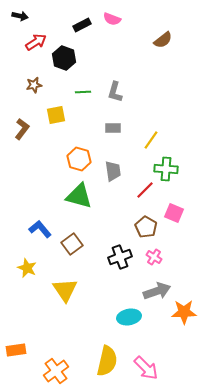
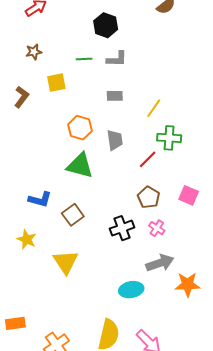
black hexagon: (64, 58) -> (106, 25), moved
gray L-shape: (115, 92) -> (117, 59), turned -105
pink square: (174, 213) -> (189, 195), moved
blue L-shape: (40, 229) -> (40, 199), turned 145

